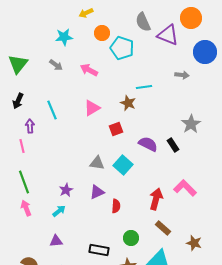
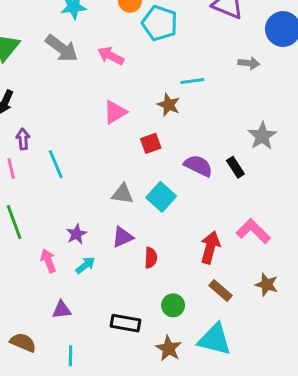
gray arrow: (56, 65) -> (62, 48), size x1.6
cyan line: (52, 110) -> (56, 164), moved
pink arrow: (26, 208) -> (48, 261), moved
cyan arrow: (59, 211) -> (85, 265), moved
brown star: (194, 243) -> (267, 285), moved

